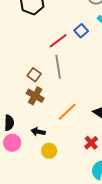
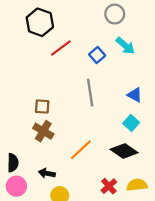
red line: (58, 41) -> (61, 48), moved
gray line: (58, 67) -> (90, 92), moved
brown square: (34, 75) -> (42, 107), turned -32

